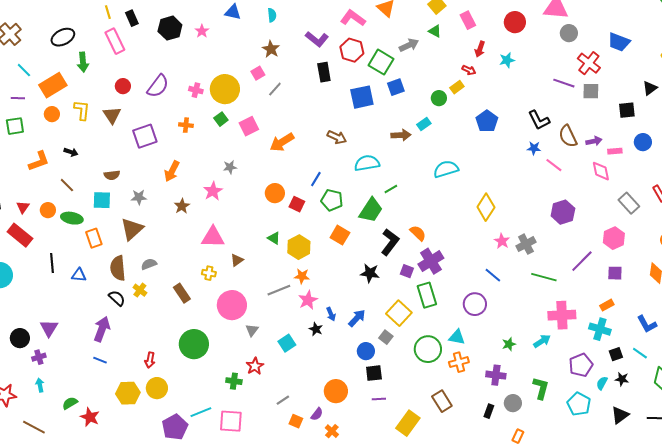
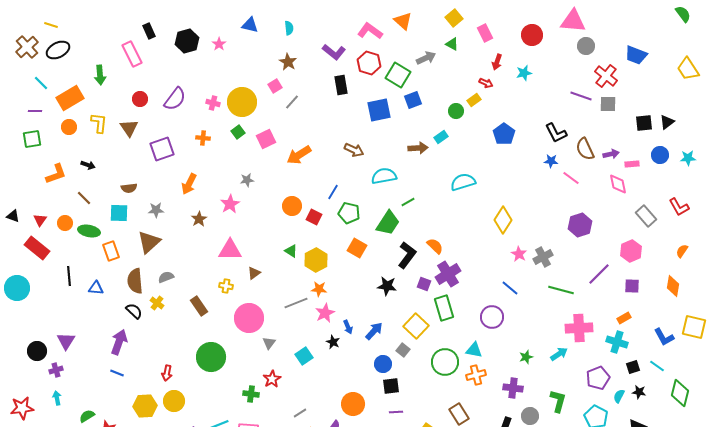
yellow line: (108, 12) -> (51, 25), moved, turned -56
black ellipse: (63, 37) -> (58, 50), moved
black triangle: (650, 88) -> (667, 122), moved

